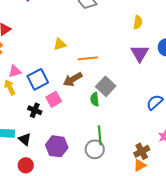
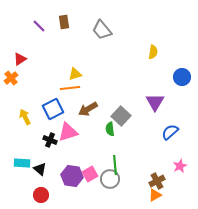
purple triangle: (140, 53) -> (155, 102), moved
orange line: (88, 58) -> (70, 88), moved
pink triangle: (15, 71) -> (68, 132), moved, size x1.5
pink square: (54, 99) -> (90, 174), moved

